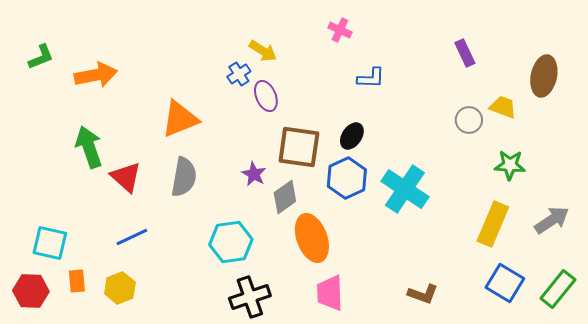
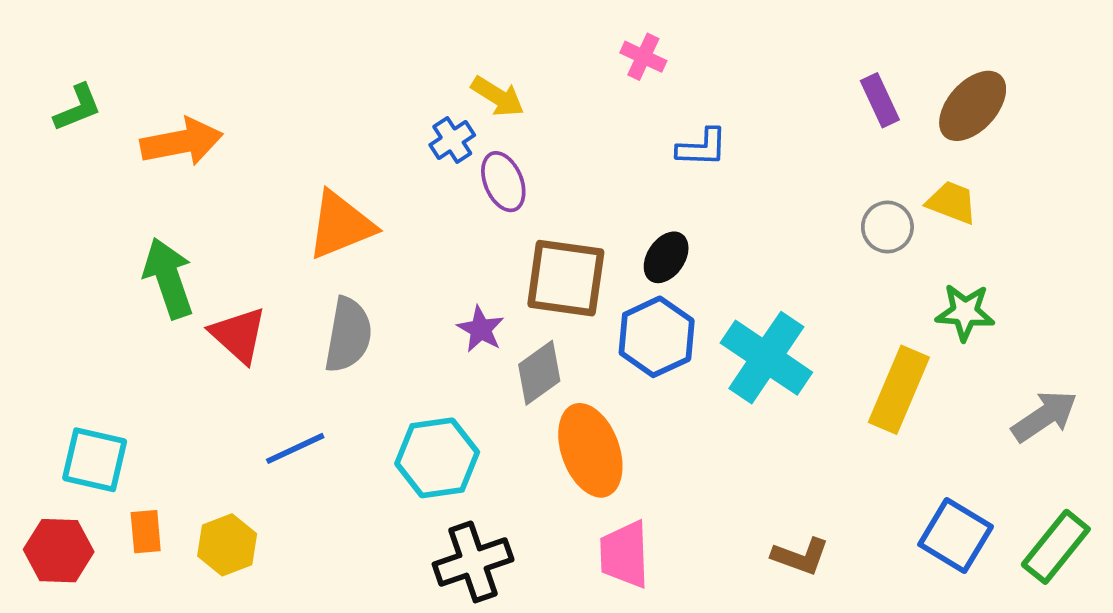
brown ellipse: (544, 76) -> (973, 106), moved, turned 30
yellow rectangle: (493, 224) -> (899, 390), moved
blue line: (132, 237) -> (295, 448), moved

